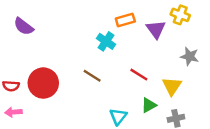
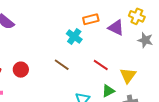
purple triangle: (156, 29) -> (116, 28), turned -30
gray star: (190, 56) -> (145, 40), moved
red circle: (43, 83) -> (21, 70), size x0.6

